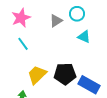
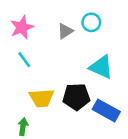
cyan triangle: (84, 37) -> (101, 67), moved, size x1.5
yellow trapezoid: (37, 75) -> (42, 98), turned -140

